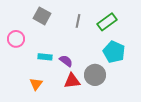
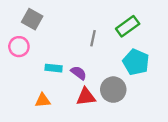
gray square: (42, 16) -> (32, 19), moved
gray line: (78, 21) -> (93, 38), moved
orange triangle: (36, 84) -> (43, 100), turned 48

